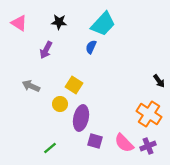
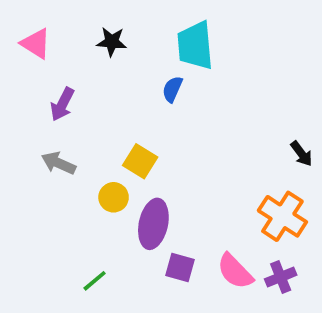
cyan trapezoid: (103, 24) -> (195, 45), turned 132
purple arrow: (46, 50) -> (62, 104), moved

